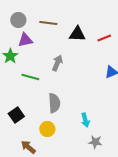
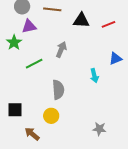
green line: (30, 77) -> (34, 64), turned -42
black square: (16, 115) -> (15, 110), moved, turned 35
cyan arrow: (85, 120) -> (94, 76), moved

